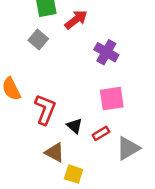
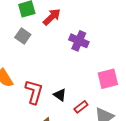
pink square: (112, 99) -> (108, 79), moved
black triangle: (74, 126) -> (60, 95), moved

